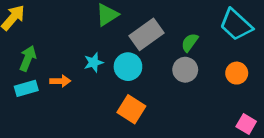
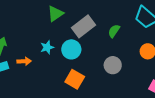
gray circle: (185, 70) -> (113, 65), moved

